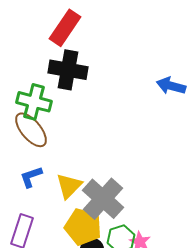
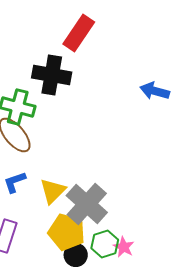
red rectangle: (65, 28) -> (79, 33), moved

